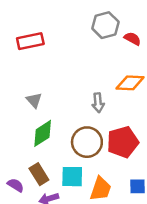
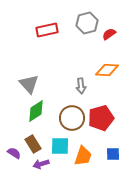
red semicircle: (133, 39) -> (109, 34), turned -64
red rectangle: (30, 41) -> (47, 30), moved
gray triangle: (34, 100) -> (29, 84), size x1.5

